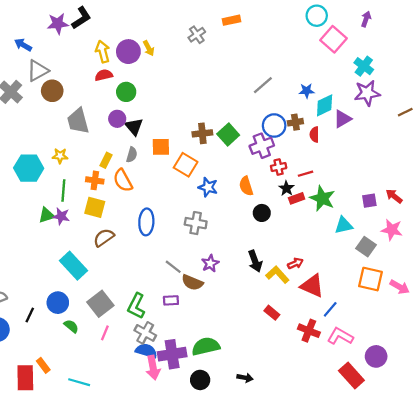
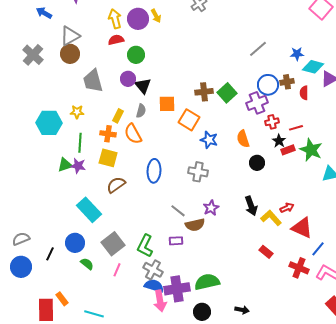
gray triangle: (38, 71) -> (70, 36), moved
cyan diamond: (325, 105) -> (313, 67), turned 40
brown semicircle: (192, 282) -> (195, 225), turned -36

